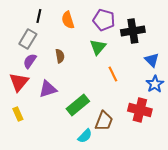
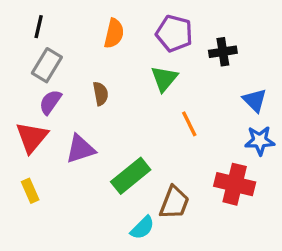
black line: (39, 16) -> (39, 27), moved
orange semicircle: (68, 20) -> (114, 33), turned -150
black cross: (133, 31) -> (223, 52), size x0.7
blue star: (155, 84) -> (260, 141), turned 30

